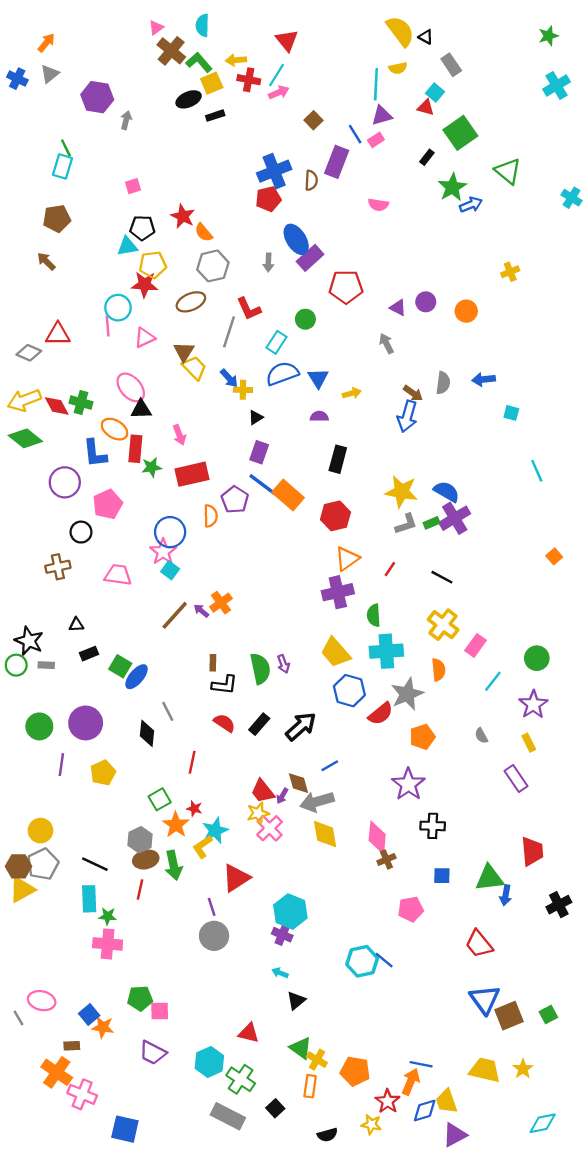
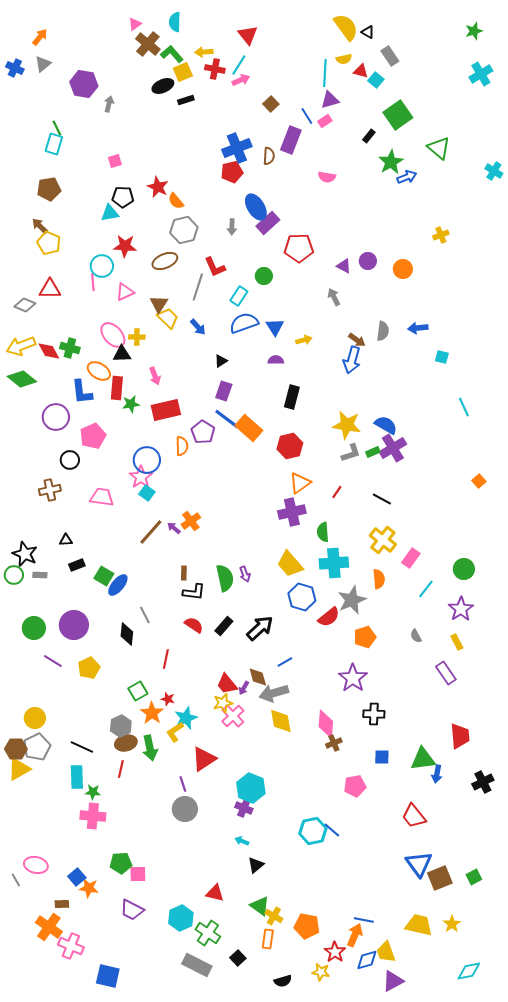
red triangle: (426, 107) -> (361, 71), moved
yellow pentagon: (153, 265) -> (49, 243), moved, turned 30
yellow cross: (243, 390) -> (137, 337), moved
purple line: (61, 765) -> (53, 661), turned -66

